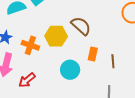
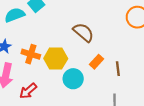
yellow hexagon: (56, 36) -> (56, 58), moved
orange rectangle: (93, 54) -> (97, 62), turned 32

